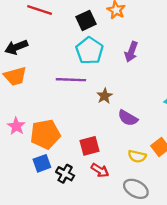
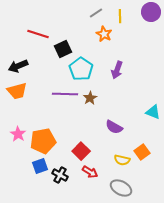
black square: (86, 20) -> (63, 49), moved
brown star: (105, 96) -> (90, 98), moved
red square: (89, 146) -> (81, 151), turned -30

